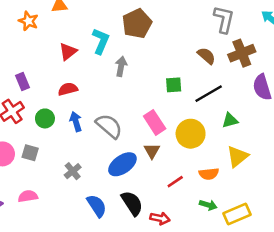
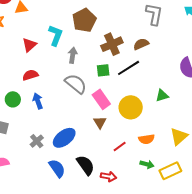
brown cross: (242, 53) -> (112, 44), moved
brown semicircle: (206, 56) -> (141, 44), turned -63
green square: (174, 85) -> (103, 70), moved
black line: (209, 94) -> (129, 68), moved
gray semicircle: (109, 126) -> (76, 84), moved
yellow triangle: (237, 156) -> (179, 136), moved
blue ellipse: (122, 164) -> (64, 138), moved

